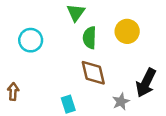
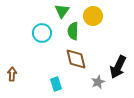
yellow circle: (127, 31) -> (93, 16), moved
cyan circle: (31, 40) -> (42, 33), moved

